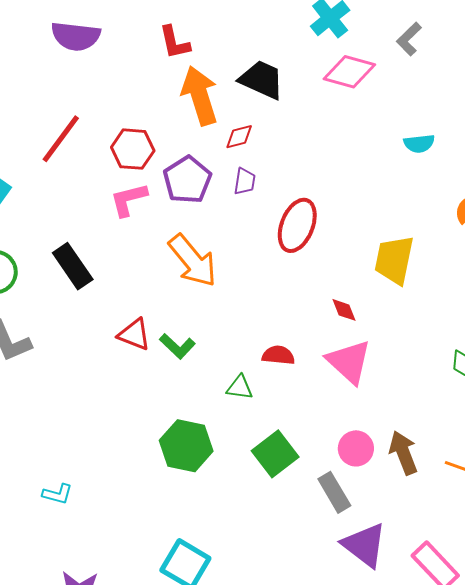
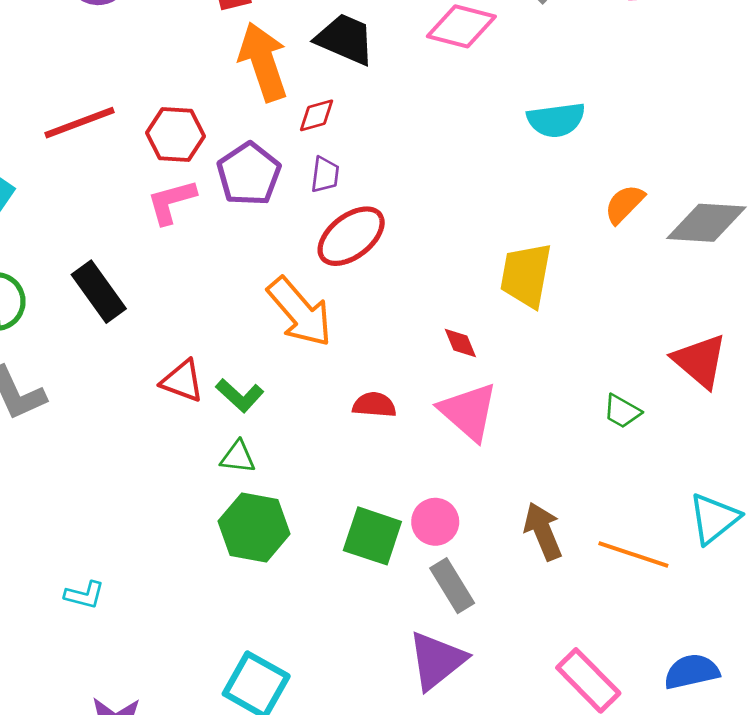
red line: (61, 139) -> (79, 123), turned 34
cyan semicircle: (419, 144) -> (556, 120), size x1.4
red ellipse: (297, 225) -> (351, 236), moved, turned 32
orange arrow: (193, 261) -> (300, 312), moved
green triangle: (240, 387) -> (238, 457), moved
pink circle: (356, 448) -> (435, 522), moved
green square: (275, 454) -> (372, 536), turned -33
purple triangle: (365, 545) -> (437, 661), moved, turned 45

